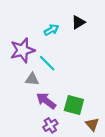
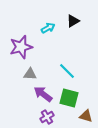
cyan line: (47, 63) -> (67, 71), moved
brown triangle: (92, 124) -> (86, 116), turned -32

